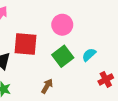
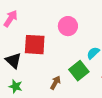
green square: (63, 56) -> (79, 71), moved

